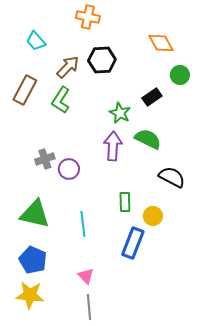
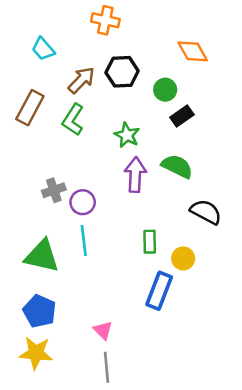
green circle: (180, 75) -> (165, 90), moved
green star: (120, 113) -> (127, 135), moved
cyan line: (83, 224) -> (84, 240), moved

